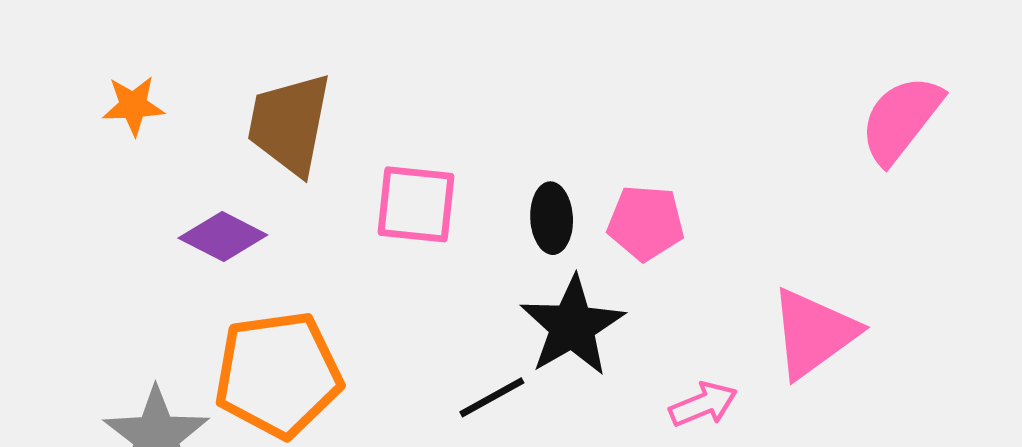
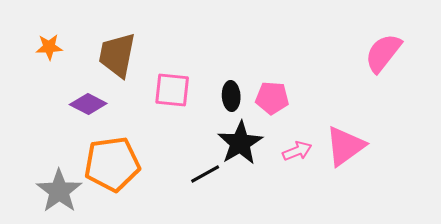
pink arrow: (703, 404) -> (297, 151), moved

